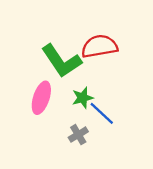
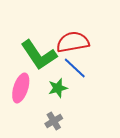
blue line: (102, 113) -> (75, 68), moved

